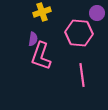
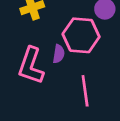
purple semicircle: (33, 39) -> (59, 54), moved

